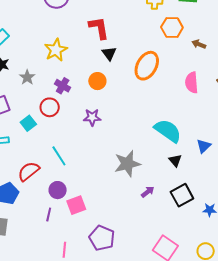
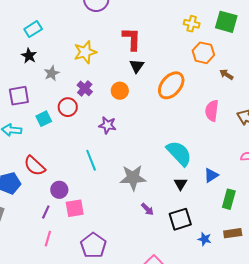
cyan line: (59, 156) -> (91, 160), moved
red semicircle: (29, 171) -> (35, 166), turned -110
purple arrow: (148, 192) -> (147, 209), turned 72
pink line: (64, 250) -> (48, 239), moved

